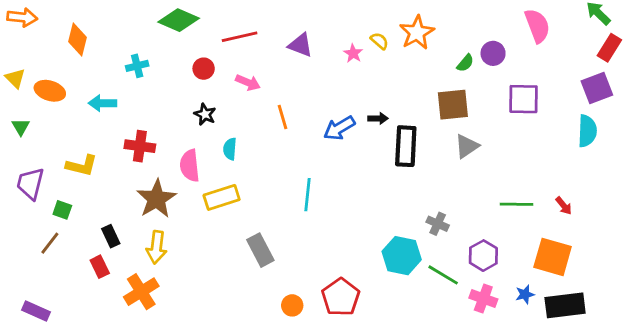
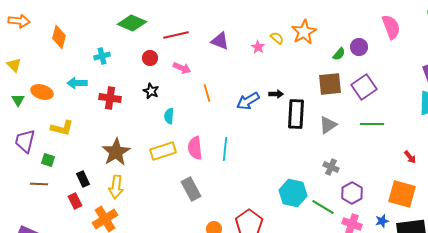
orange ellipse: (50, 91) -> (42, 92), moved
purple square: (524, 99) -> (364, 87), moved, turned -35
red cross: (140, 146) -> (110, 98), moved
gray triangle: (467, 146) -> (328, 125), moved
pink semicircle: (190, 166) -> (195, 148), moved
green line: (517, 204) -> (372, 124), moved
gray cross: (438, 224) -> (331, 167), moved
brown line: (50, 243) -> (39, 184), turned 54

